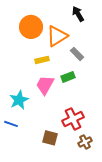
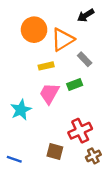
black arrow: (78, 14) -> (86, 15), turned -91
blue line: (11, 124) -> (14, 159), moved

